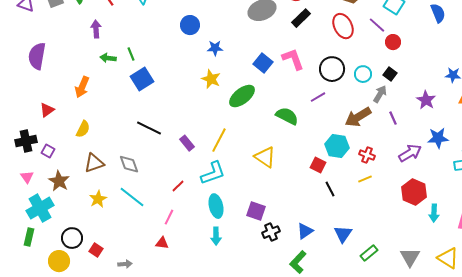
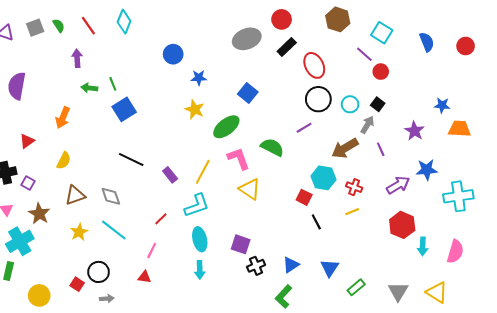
red ellipse: (343, 26) -> (314, 65), moved
pink L-shape: (293, 59) -> (239, 158), moved
black circle: (72, 238) -> (99, 272), moved

